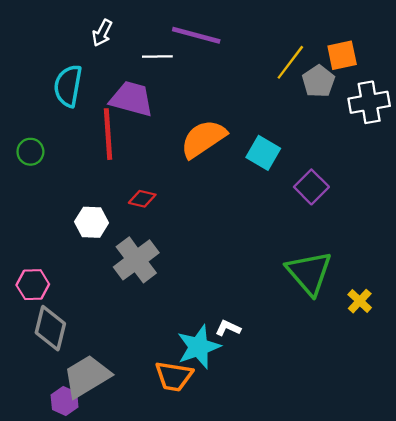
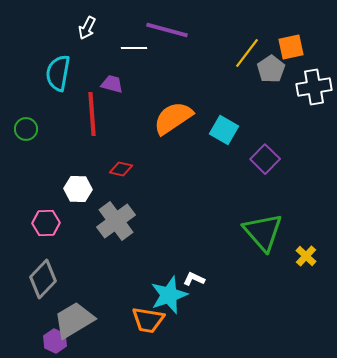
purple trapezoid: (132, 99) -> (112, 84), size x0.6
pink hexagon: (33, 285) -> (46, 223), moved
gray diamond: (50, 328) -> (43, 279), turned 30

